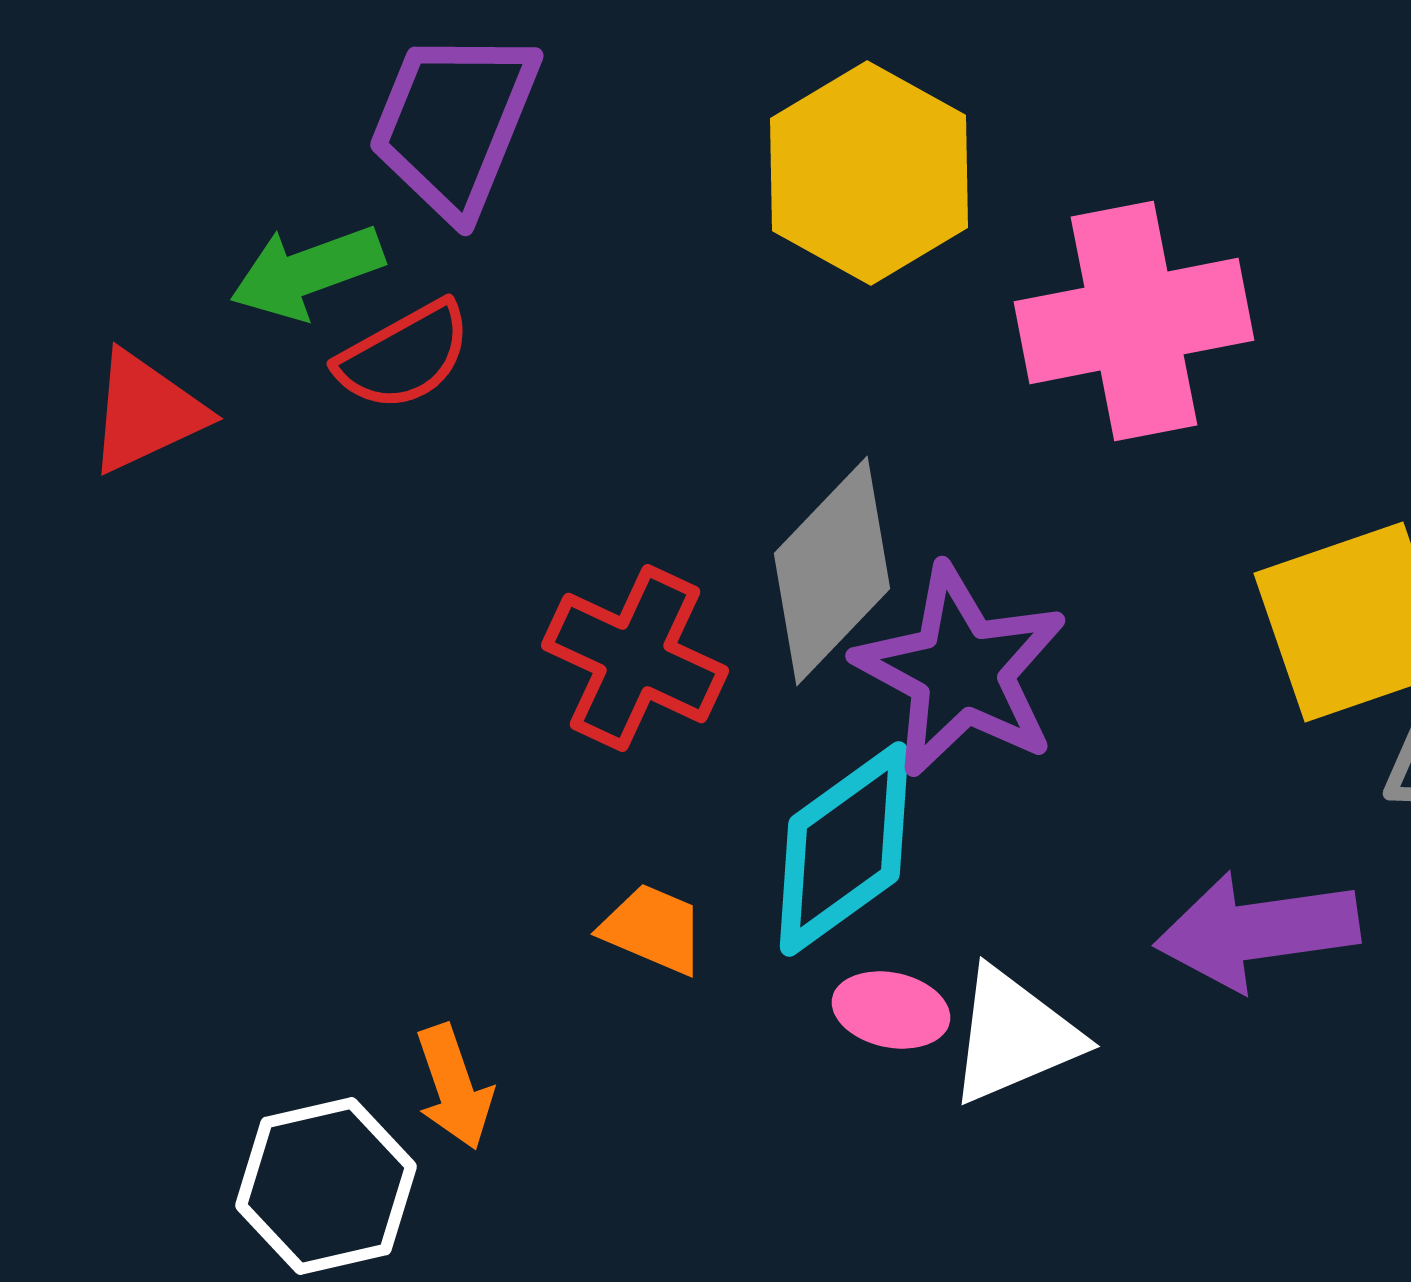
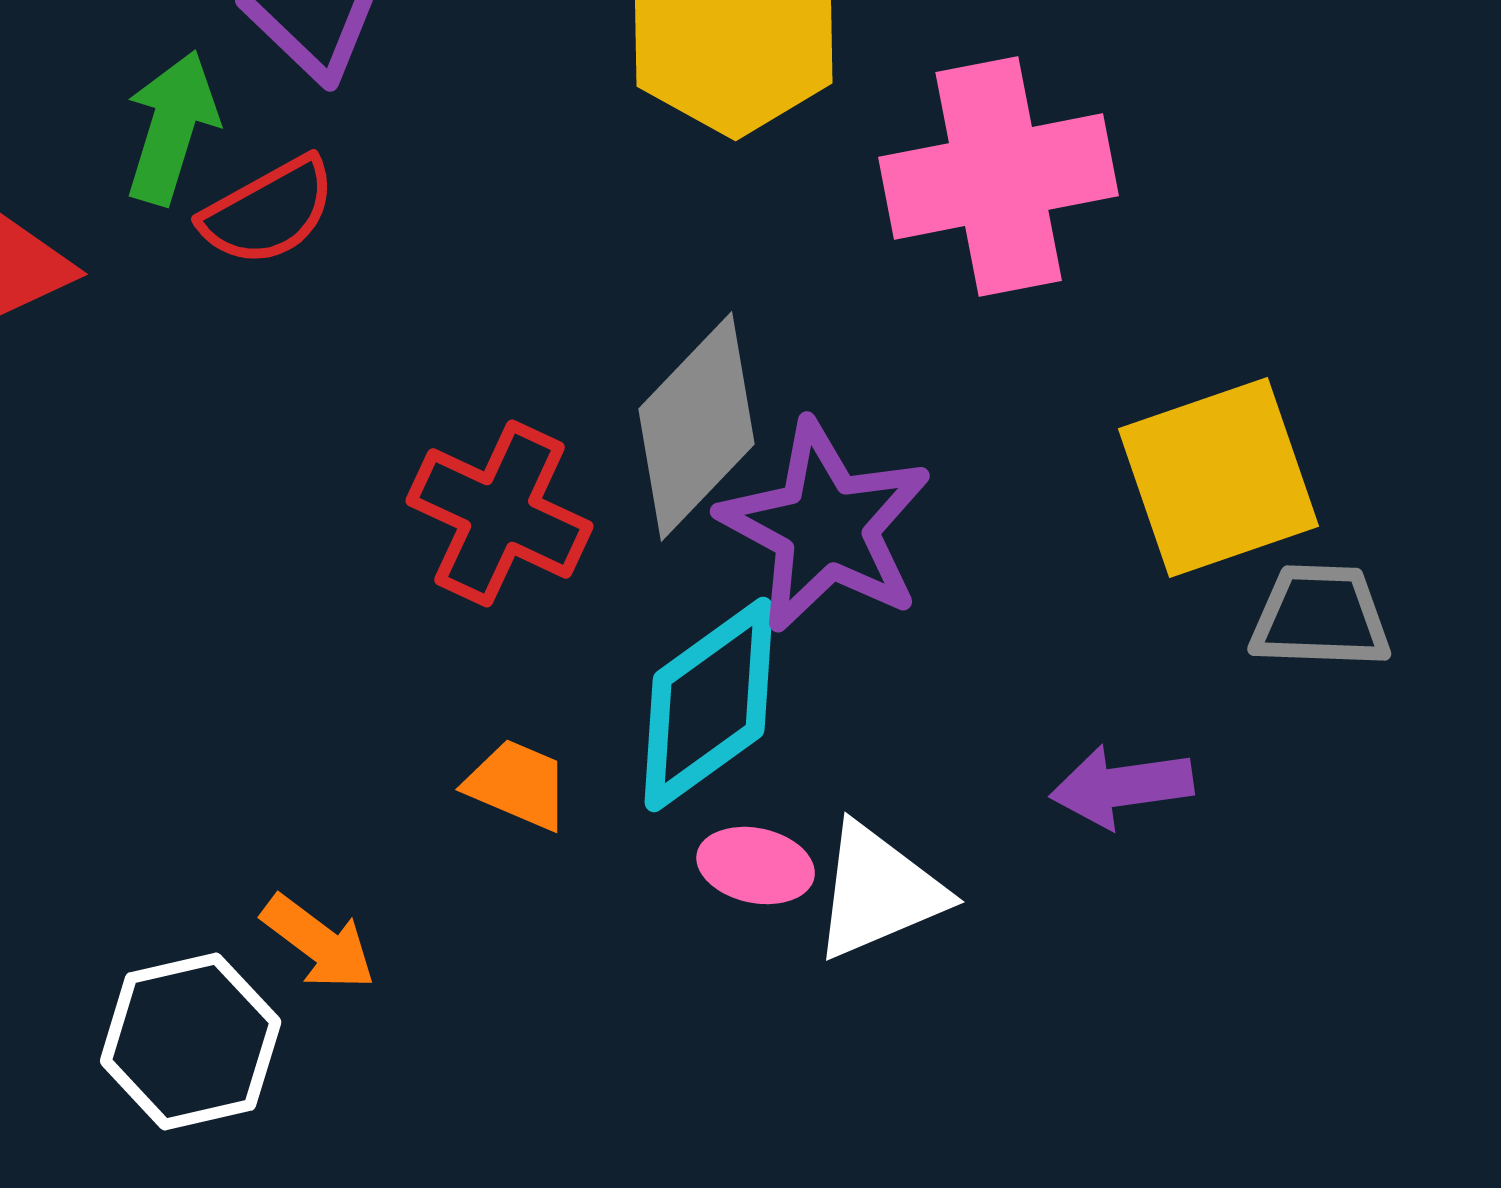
green arrow: (307, 272) -> (172, 127), turned 127
purple arrow: (1257, 931) -> (1122, 786), size x0.7
orange arrow: (454, 1087) -> (319, 942), turned -34

